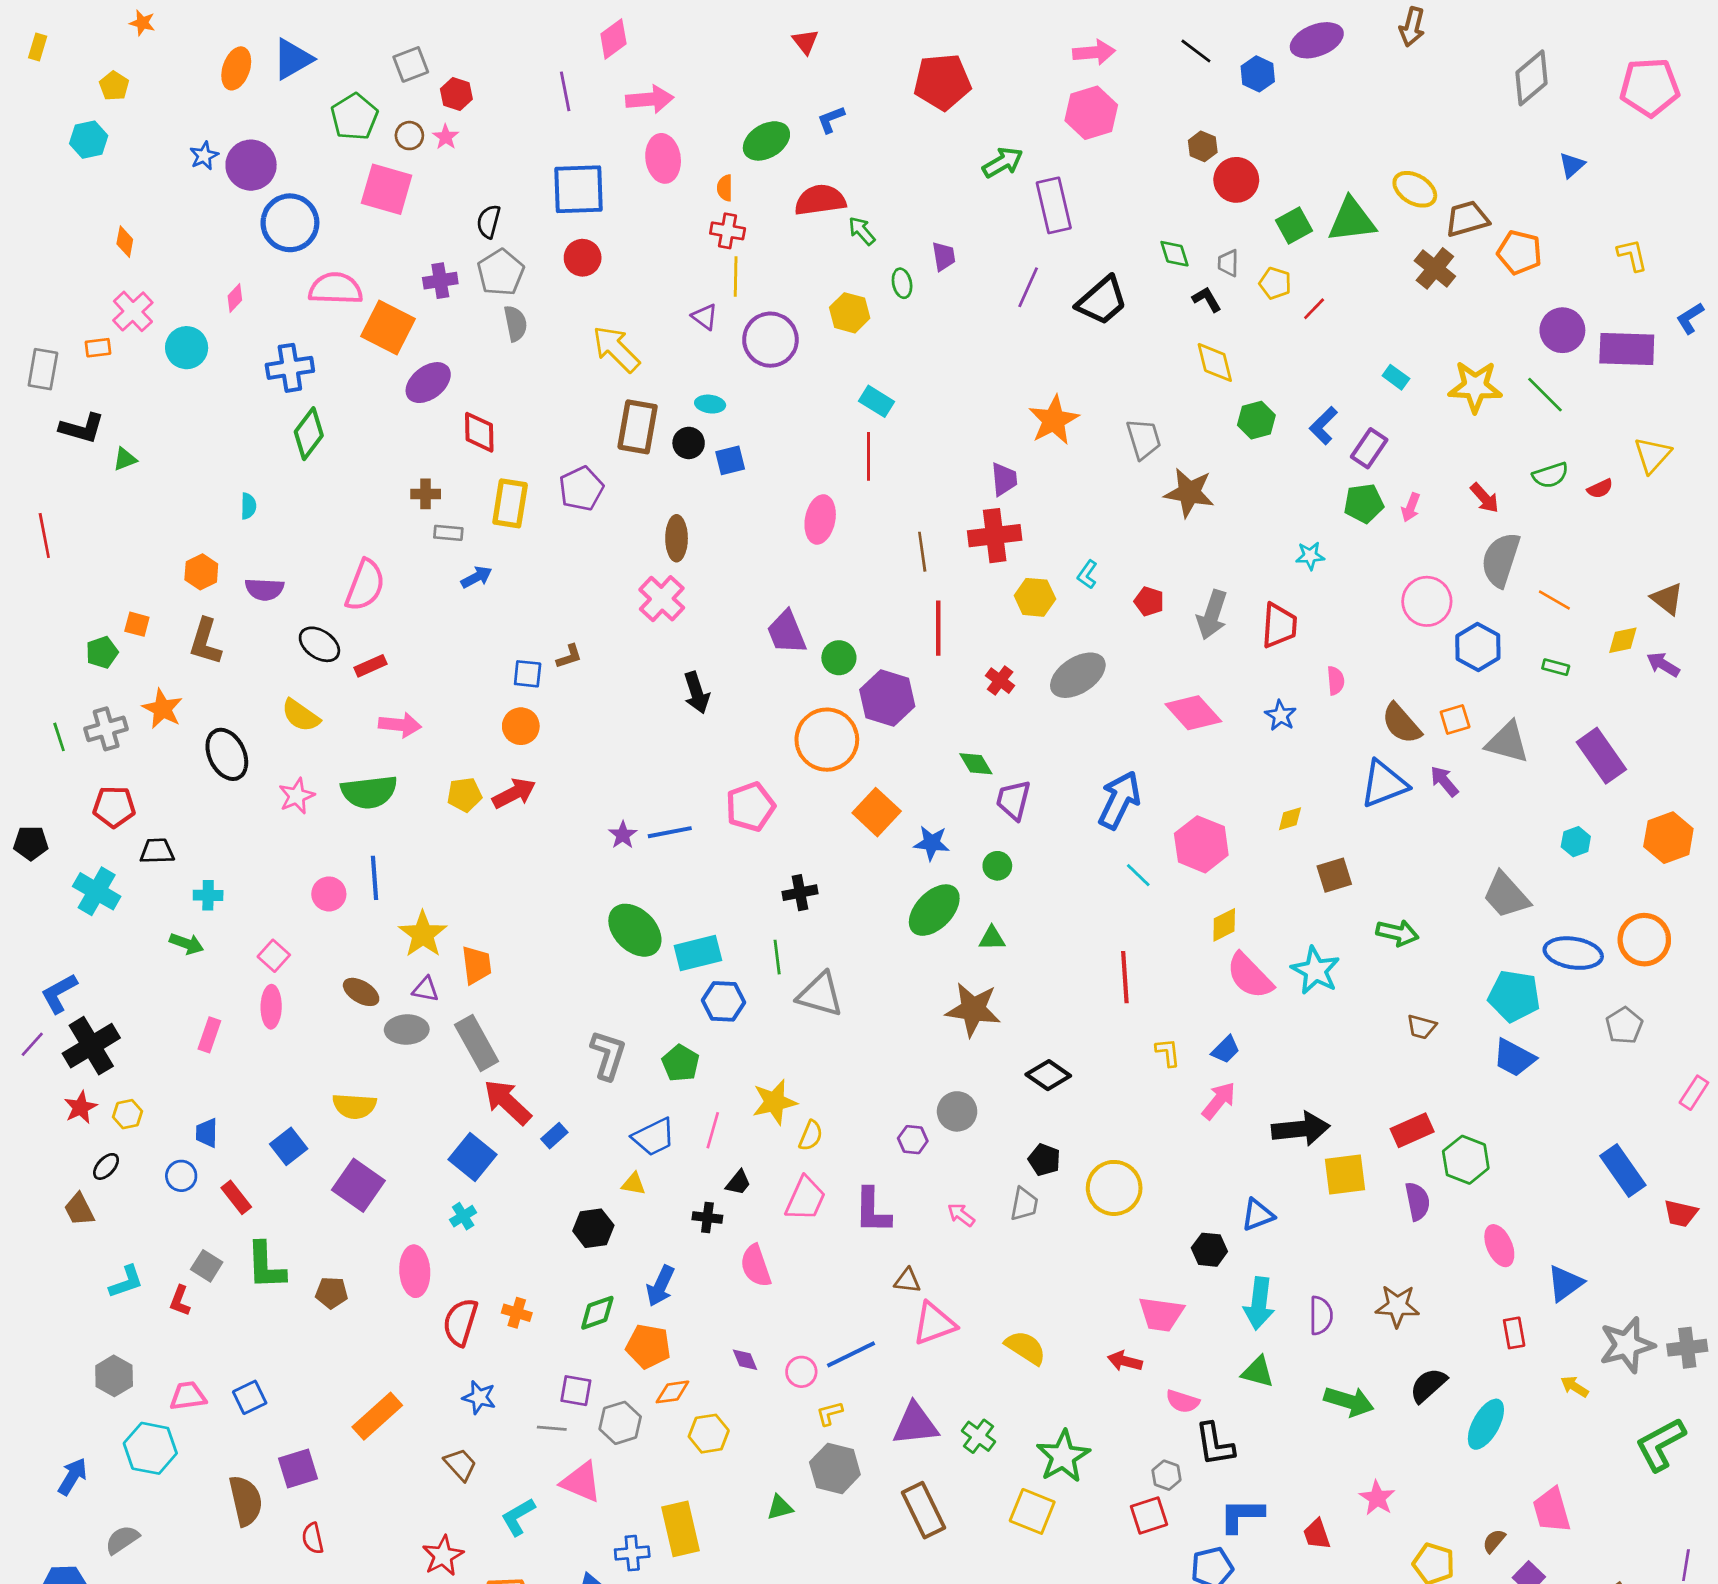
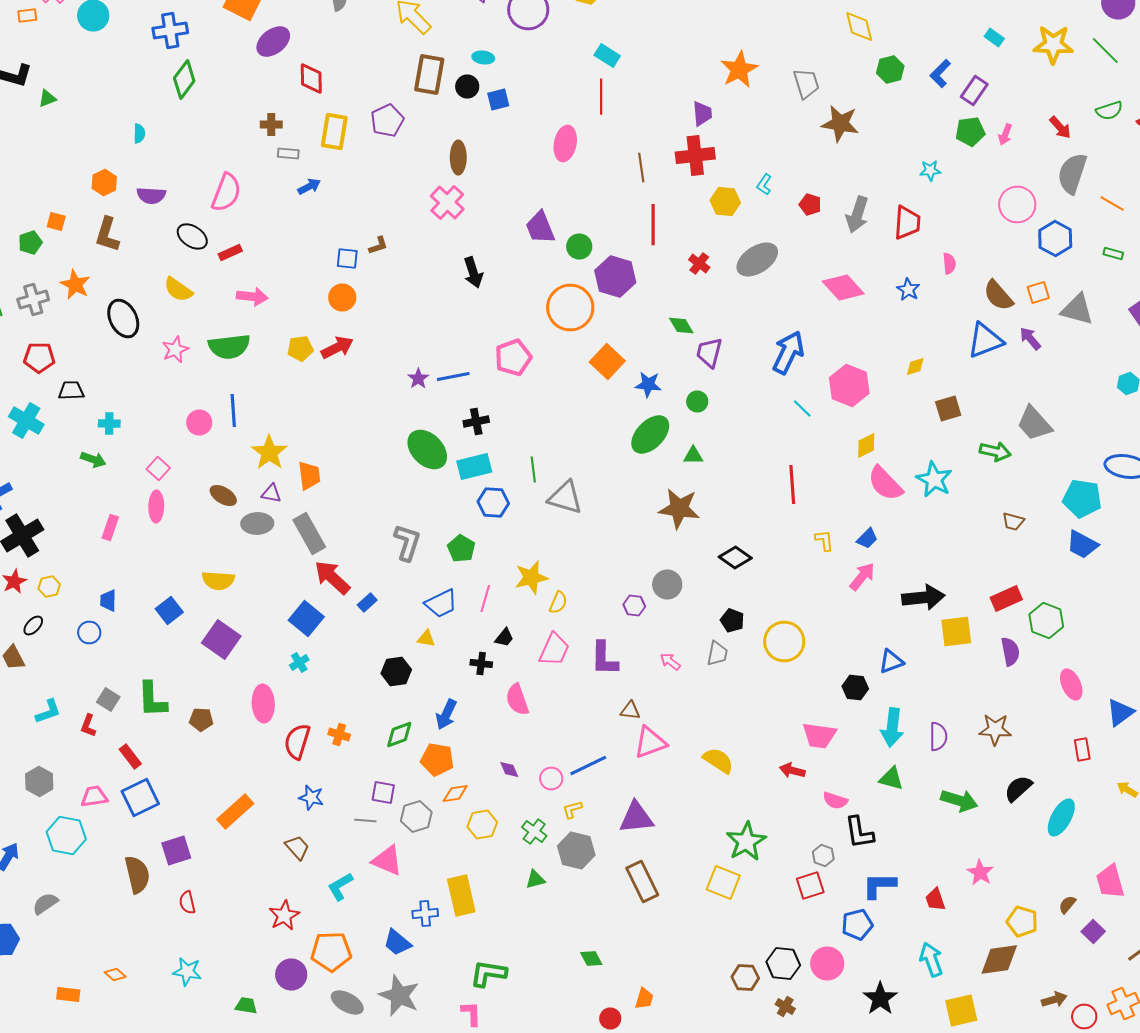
black cross: (800, 893) -> (476, 422), moved
gray trapezoid: (1506, 895) -> (1034, 424), moved
red rectangle: (236, 1197) -> (130, 756), moved
blue square: (250, 1397) -> (140, 798), size x1.5
green cross: (979, 1436) -> (534, 832), moved

